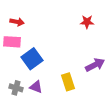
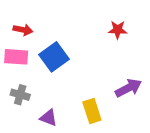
blue square: (32, 59) -> (54, 57), moved
gray cross: (16, 88) -> (20, 95), moved

